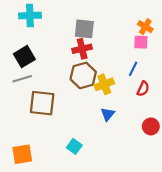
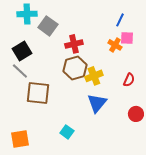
orange cross: (145, 27) -> (115, 45), moved
gray square: (84, 29) -> (48, 26), moved, turned 30
blue line: (133, 69) -> (120, 20), moved
gray line: (22, 79) -> (20, 71), turned 60
blue triangle: (108, 114) -> (97, 103), size x1.5

